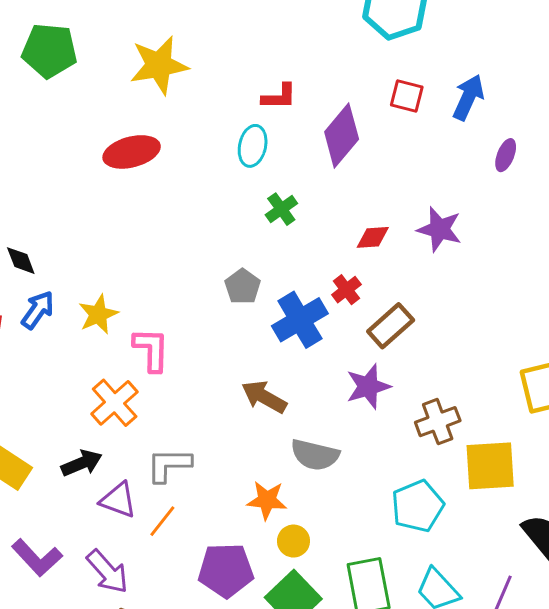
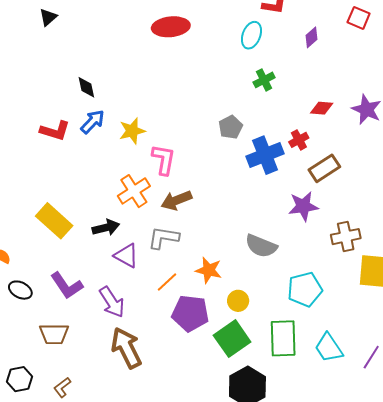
purple diamond: (342, 136) -> (311, 37), size x0.5
brown arrow: (264, 397) -> (176, 200), moved, turned -60
orange star: (267, 500) -> (209, 270), moved
cyan pentagon: (418, 506) -> (305, 289), moved
orange line: (162, 521) -> (167, 282), moved

